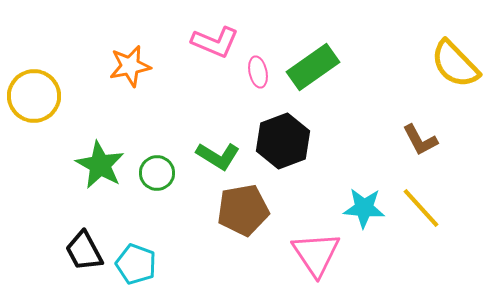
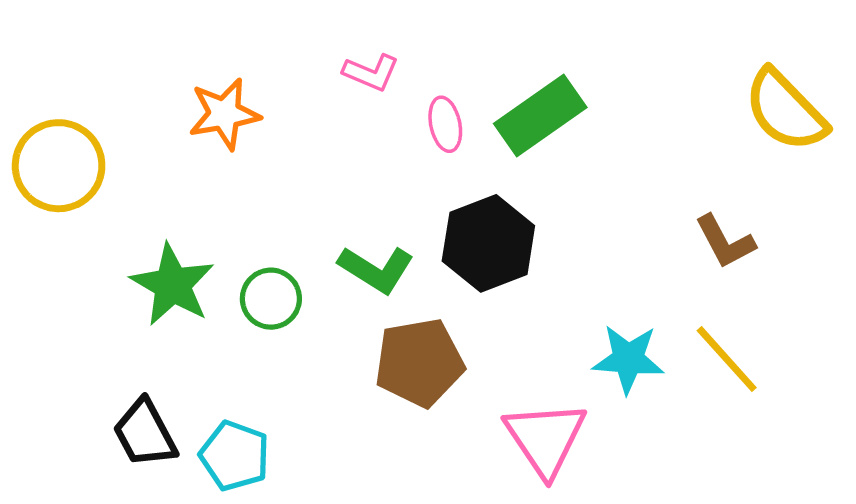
pink L-shape: (215, 42) -> (371, 72), size x0.7

